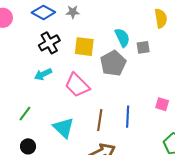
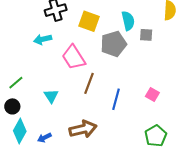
green line: (25, 114) -> (16, 83), moved
brown line: (100, 120) -> (89, 83), moved
cyan triangle: (64, 128) -> (51, 96), size x0.7

